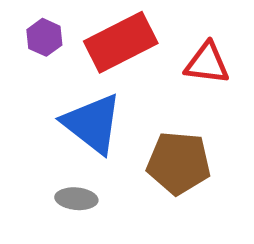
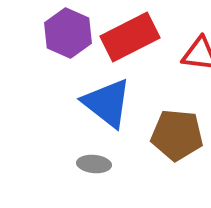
purple hexagon: (44, 37) -> (68, 33), size x1.6

